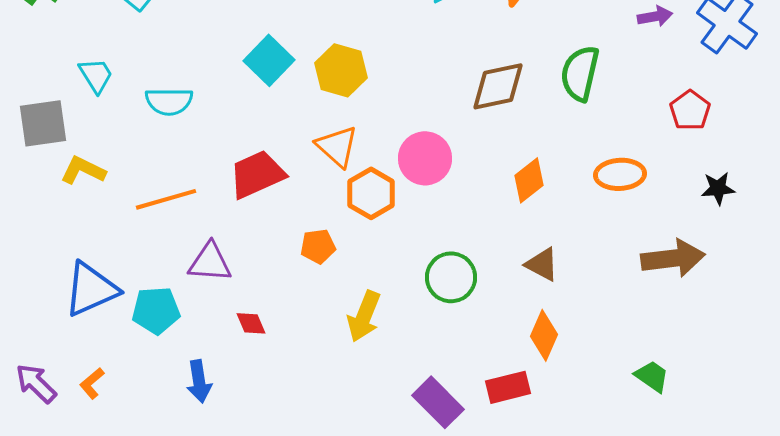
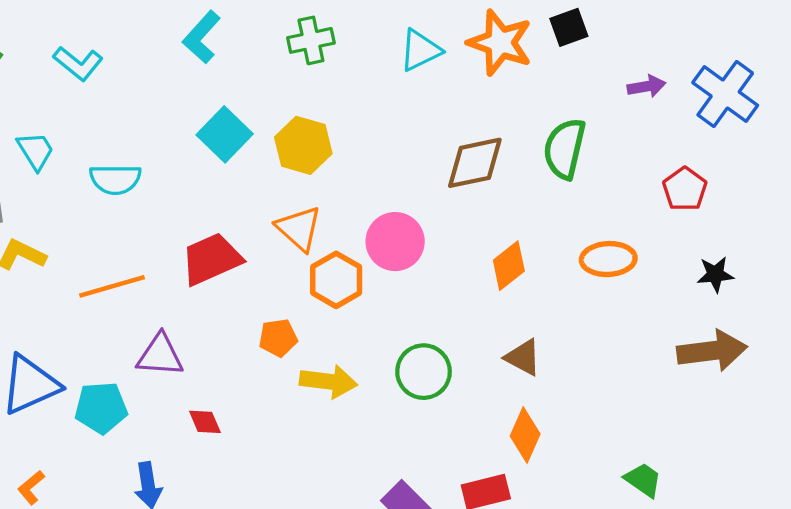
brown arrow: (673, 258) -> (712, 351), moved
yellow arrow: (364, 316) -> (328, 381), moved, turned -105

